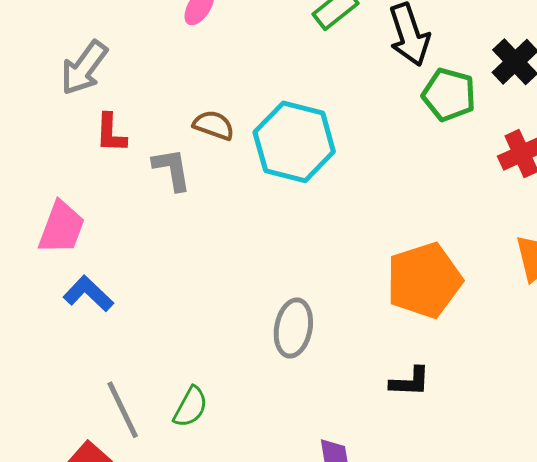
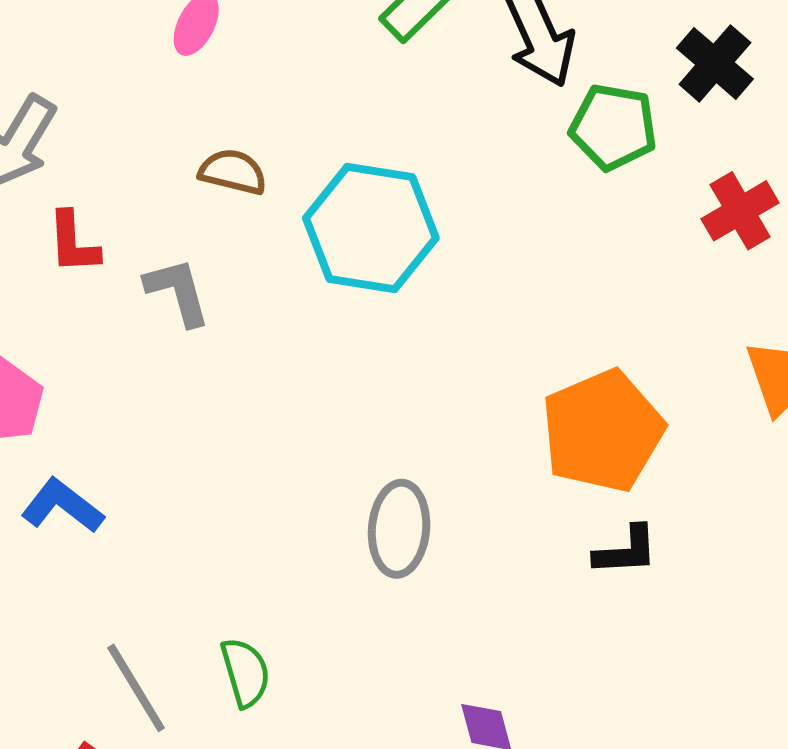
brown semicircle: (214, 125) -> (233, 172), moved
black L-shape: (410, 382) -> (626, 551), moved
green semicircle: (191, 407) -> (245, 672), turned -39

